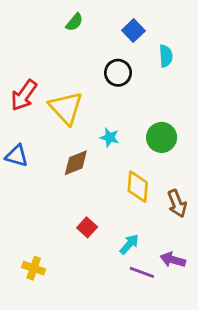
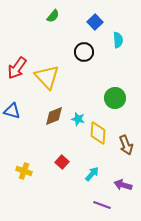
cyan star: (110, 137) -> (78, 119), moved
yellow cross: (34, 268) -> (24, 171), moved
purple line: (142, 272) -> (102, 205), moved

